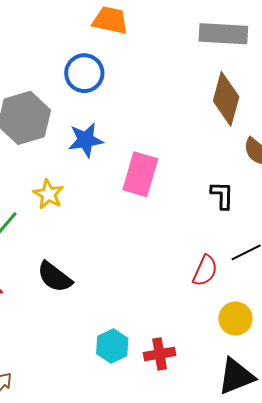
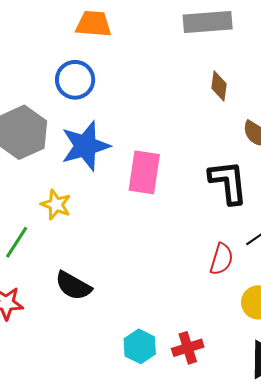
brown diamond: (226, 99) -> (219, 86), size x0.6
blue star: (86, 140) -> (85, 146), size x1.4
black L-shape: (222, 195) -> (228, 182), size x1.6

